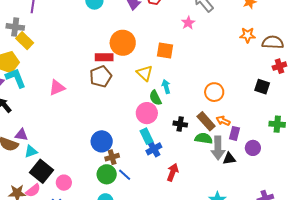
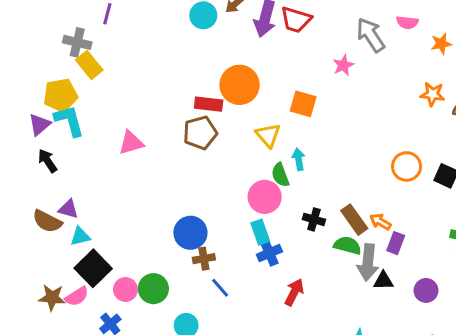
orange circle: (214, 92) -> (407, 166), moved
purple circle: (253, 148) -> (426, 290), moved
green circle: (107, 174) -> (153, 289), moved

